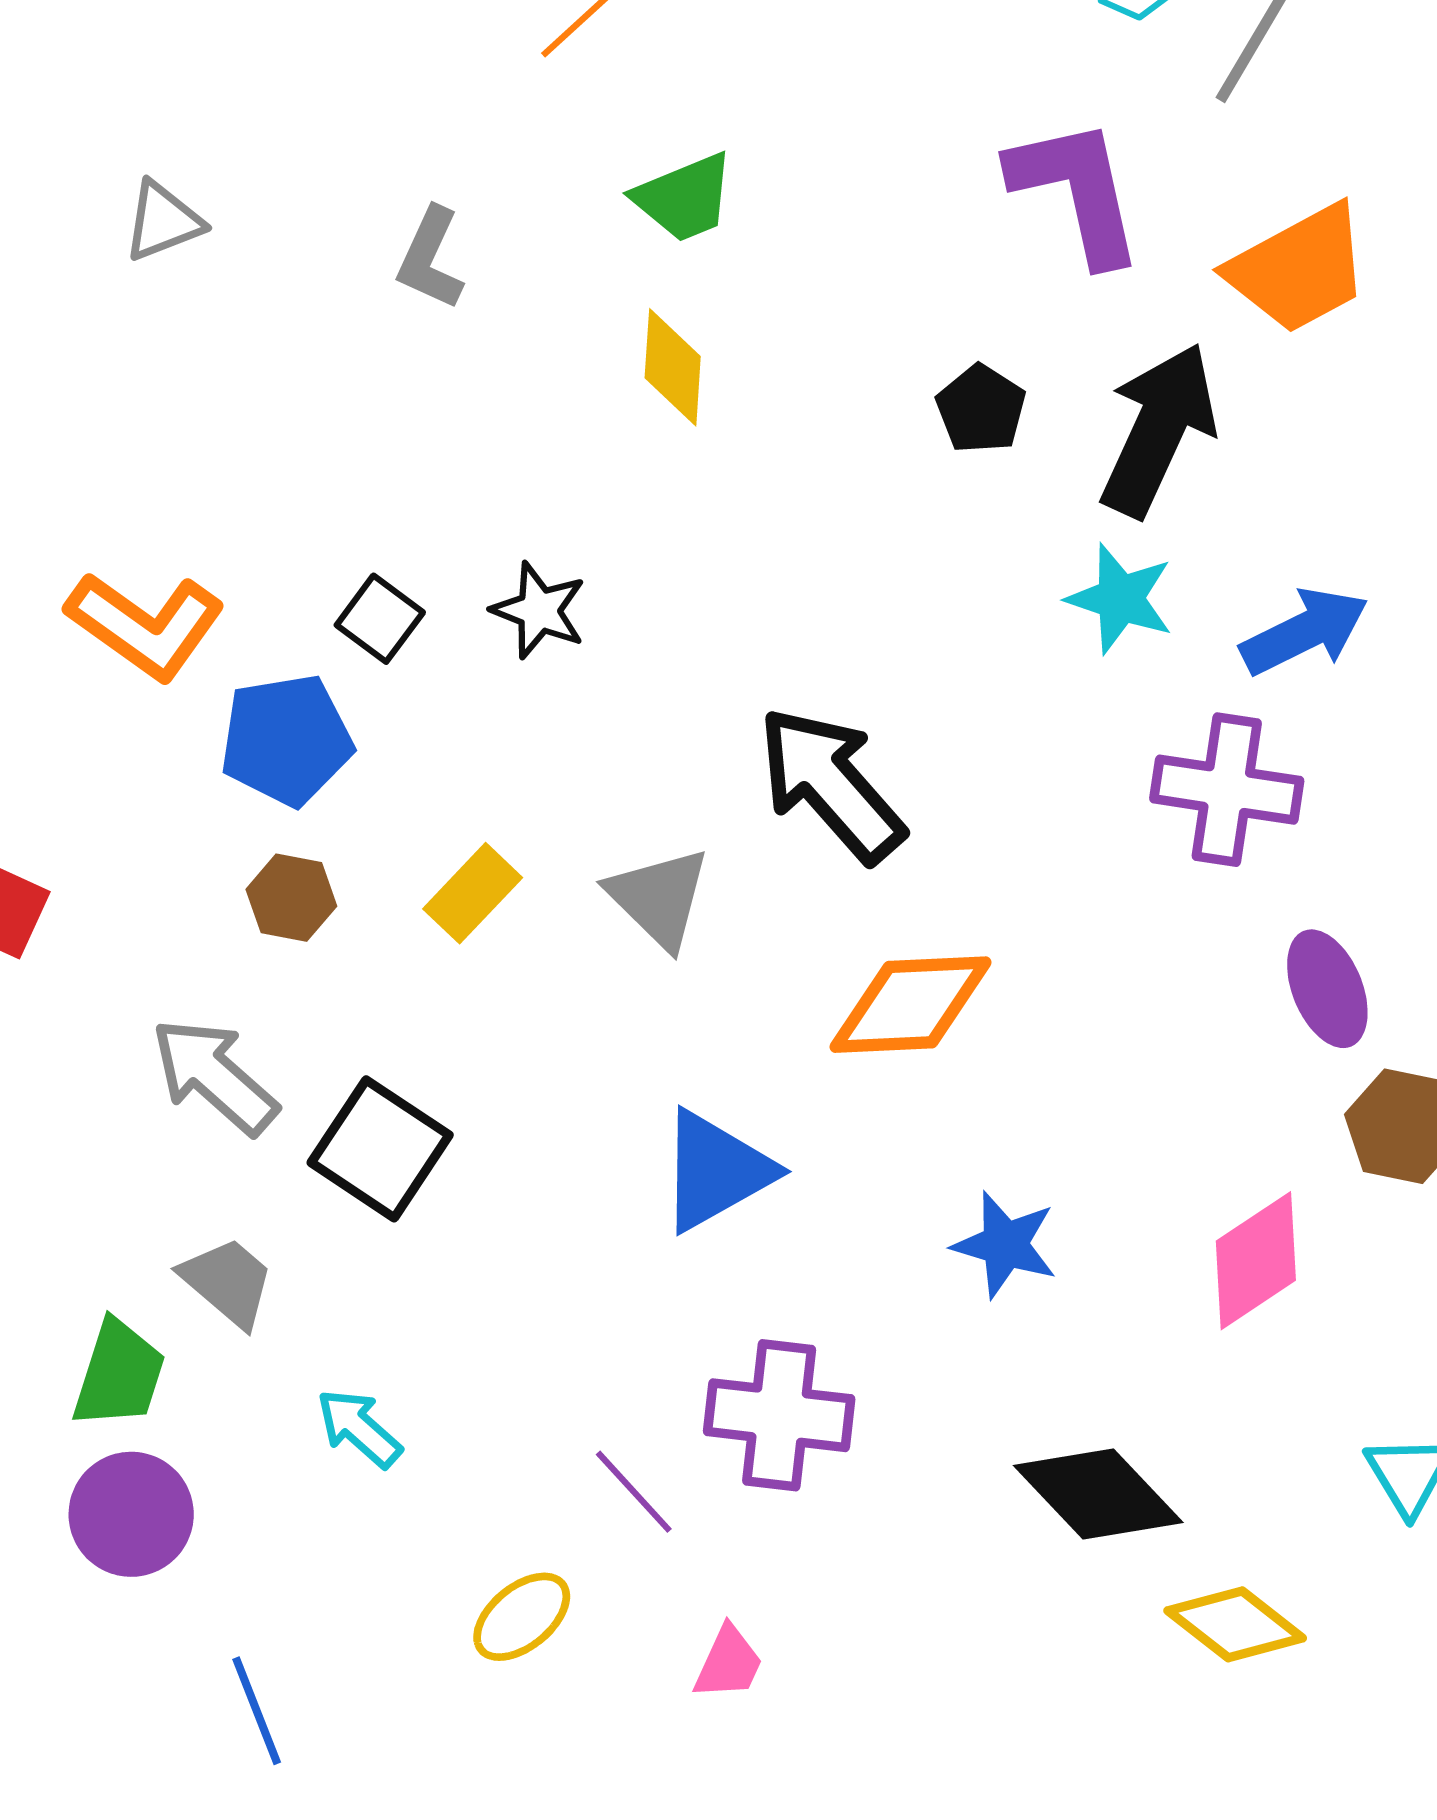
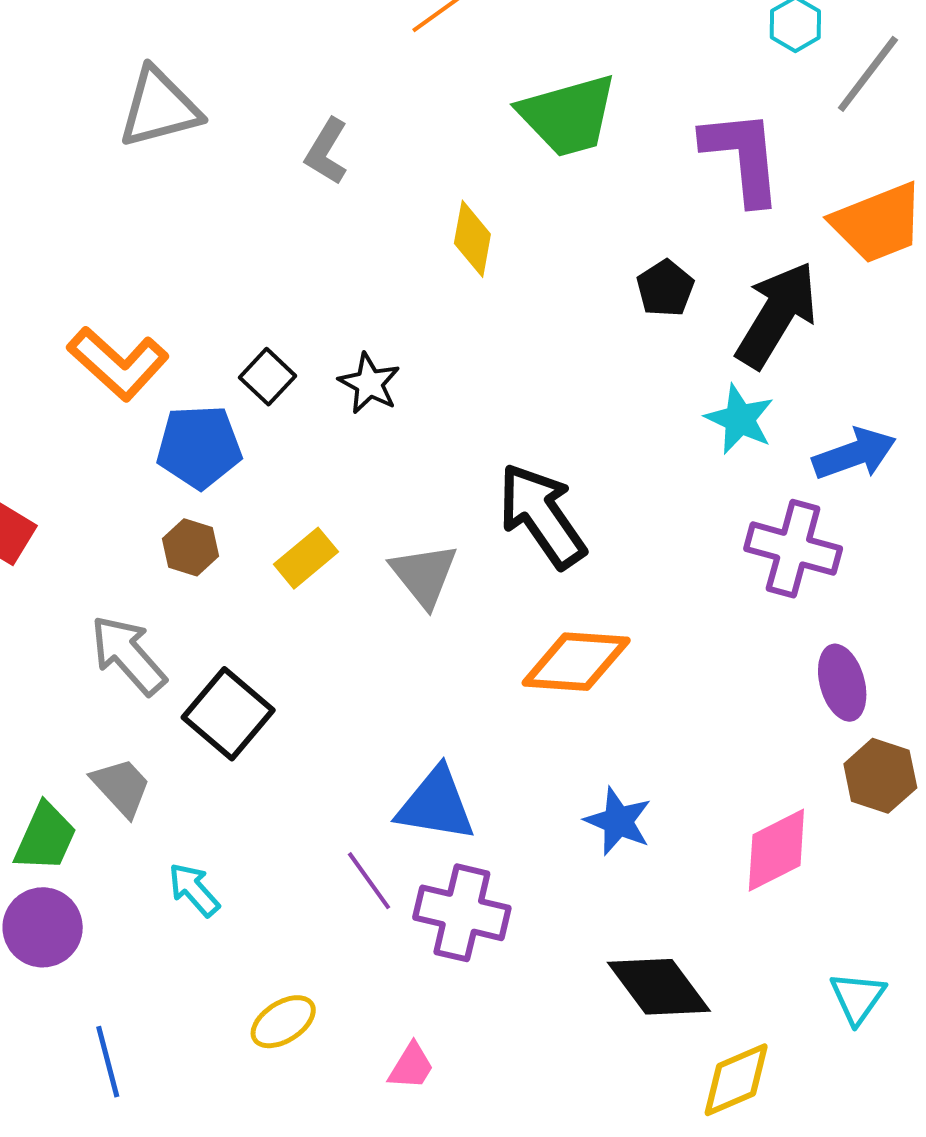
green trapezoid: (684, 198) -> (568, 115), moved, size x1.5
gray triangle: (163, 221) -> (159, 108), size x1.6
blue triangle: (716, 1171) -> (436, 805), moved, turned 32
purple line: (634, 1492) -> (369, 881), moved
yellow diamond: (1235, 1624) -> (736, 1080), turned -68

